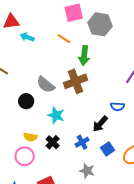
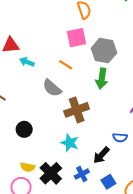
green arrow: (84, 56) -> (102, 79), moved
gray semicircle: (46, 85) -> (52, 88), moved
cyan star: (56, 115) -> (70, 143), moved
black cross: (53, 142) -> (51, 173), size x1.5

